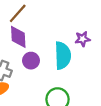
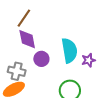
purple star: (83, 39) -> (88, 60), moved

